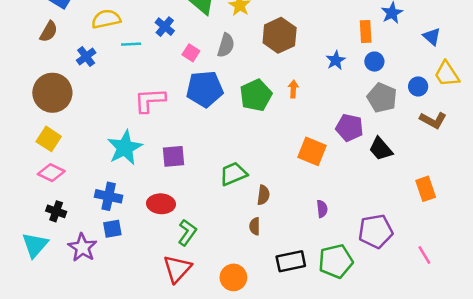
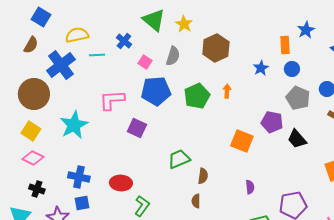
blue cross: (86, 57) -> (61, 65), size x1.8
cyan star: (125, 148) -> (74, 125), moved
purple square: (173, 156) -> (137, 128), moved, turned 30

